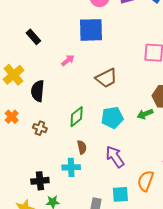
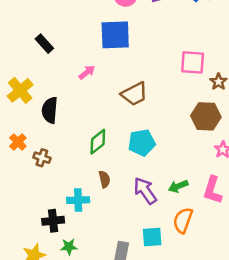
green arrow: (145, 114) -> (178, 186), moved
brown cross: (40, 128) -> (42, 158), moved
cyan cross: (71, 167) -> (78, 200), moved

